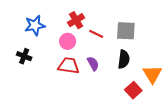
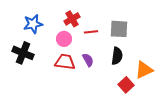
red line: (96, 34) -> (91, 32), turned -32
black cross: (24, 56) -> (23, 53), size x1.5
orange triangle: (152, 74) -> (144, 70), turned 36

